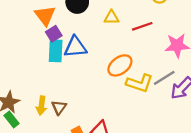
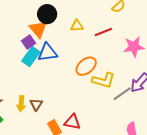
orange triangle: (45, 16) -> (38, 29), moved
cyan rectangle: (56, 51) -> (31, 56), turned 36
gray line: (164, 78) -> (122, 94), moved

